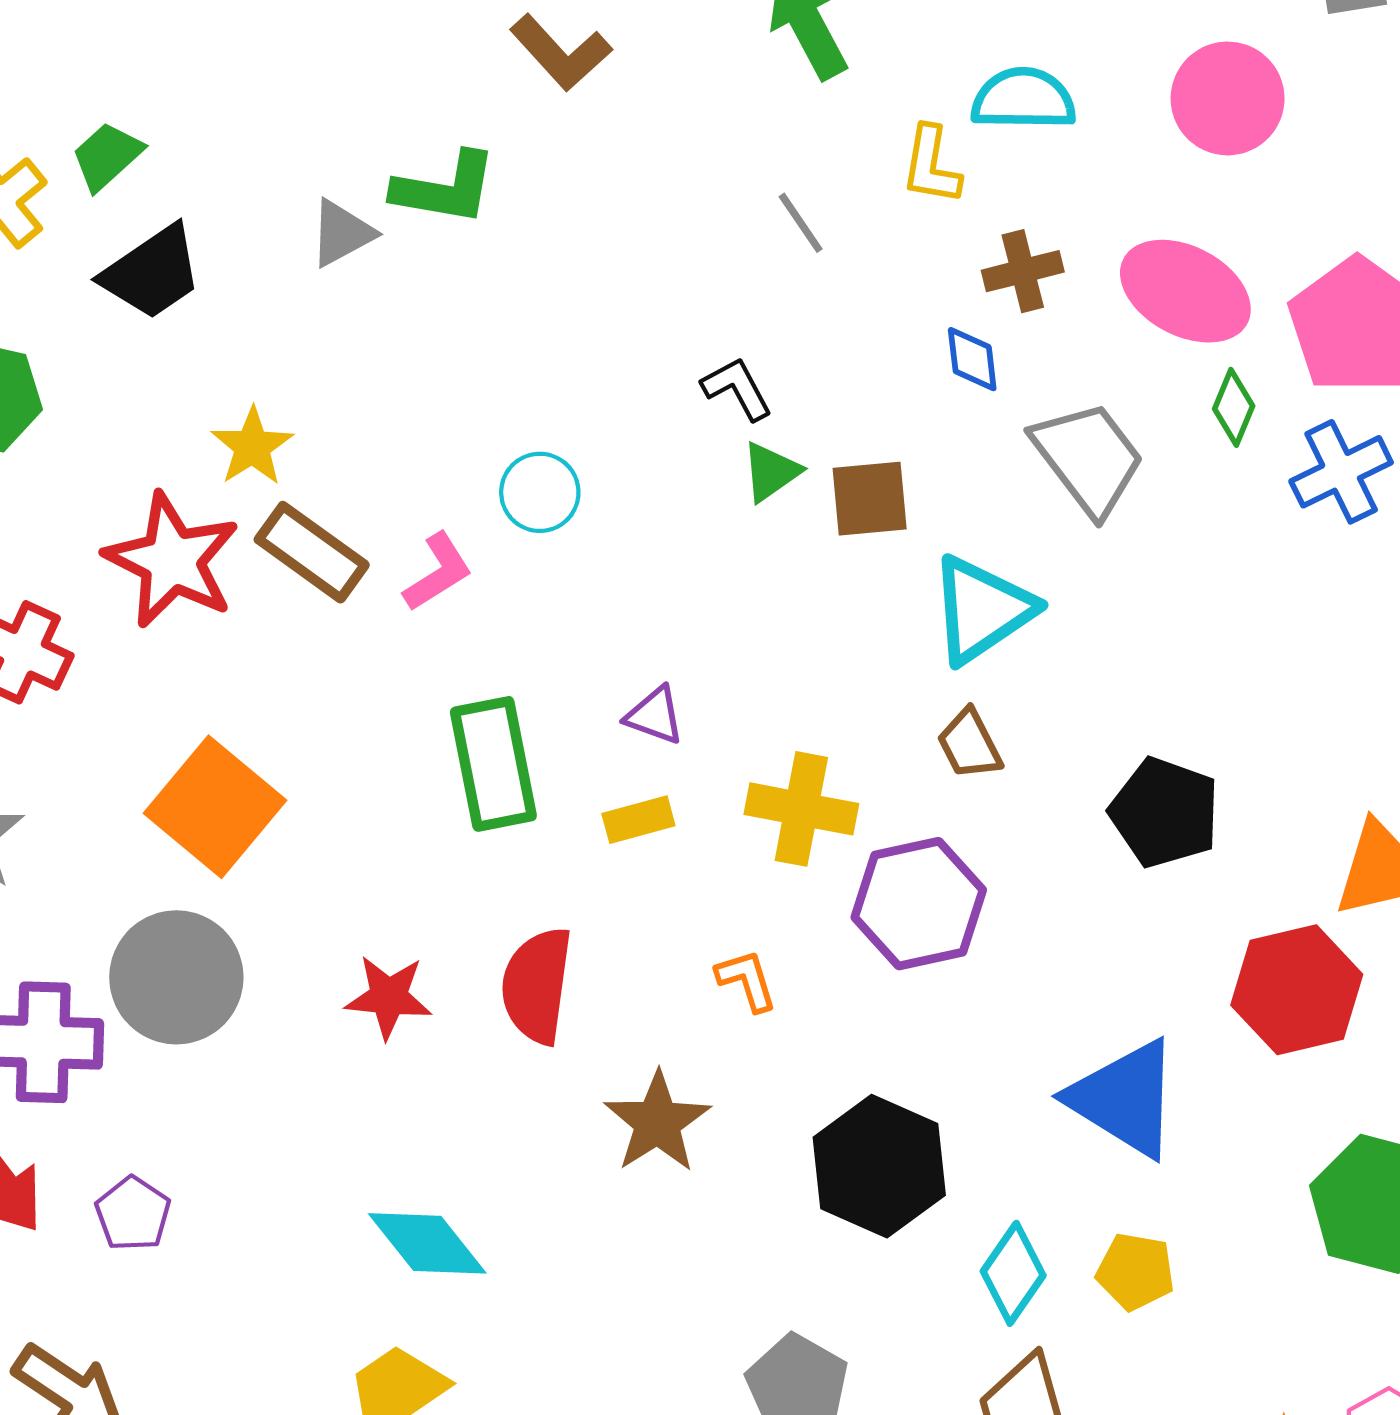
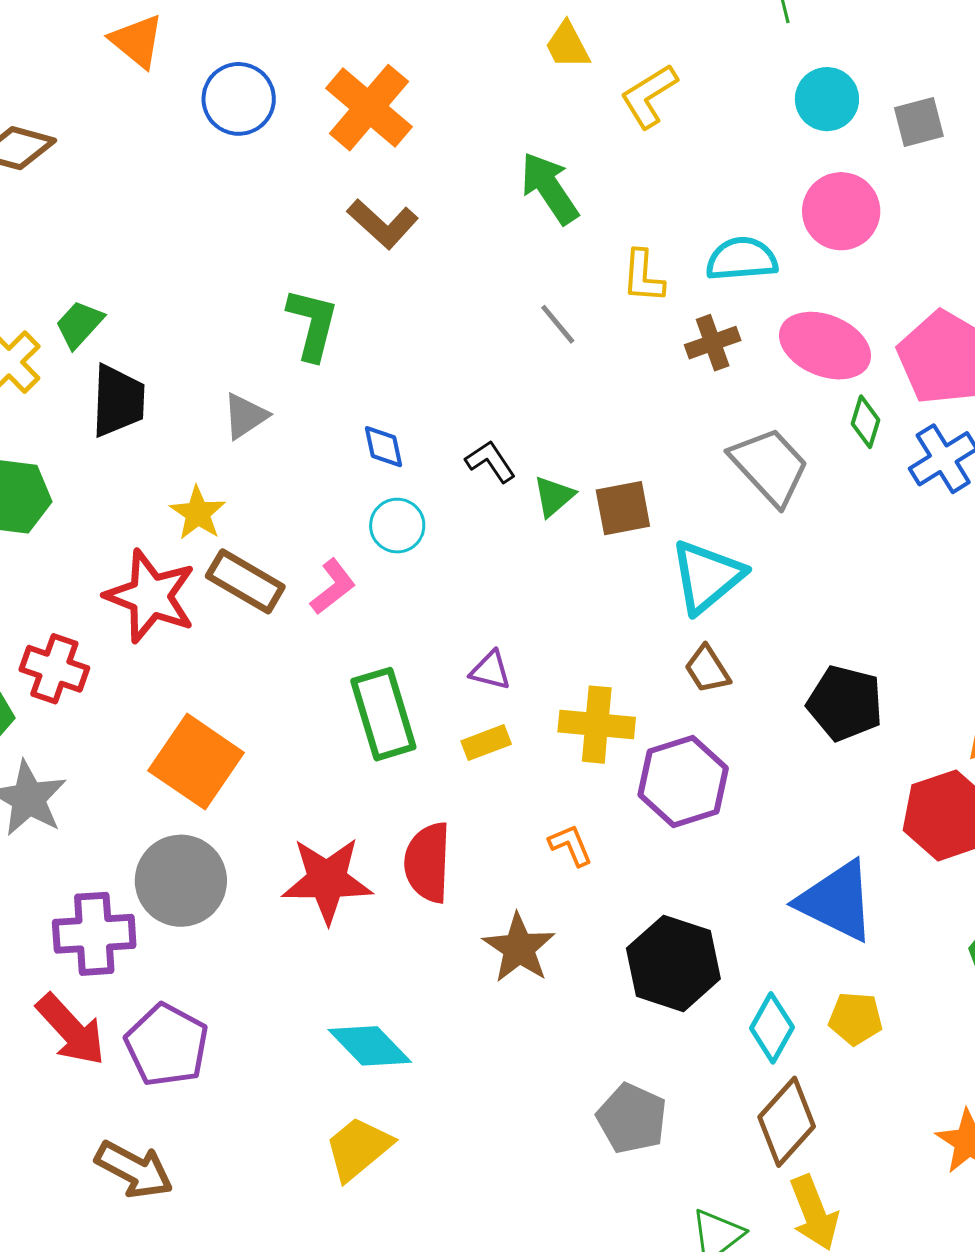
cyan semicircle: (1023, 99) -> (742, 259), moved
green L-shape: (445, 188) -> (312, 324), turned -80
gray triangle: (342, 233) -> (245, 416), moved
black trapezoid: (152, 272) -> (118, 401), turned -48
blue diamond: (972, 359) -> (384, 447), moved
black L-shape: (737, 389) -> (490, 461), moved
red star: (389, 997) -> (327, 880), size x1.5
purple pentagon: (133, 1214) -> (167, 1045), size x1.6

